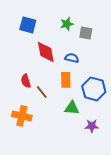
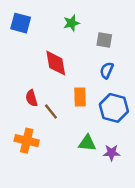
green star: (67, 24) -> (72, 23), moved
blue square: (28, 25) -> (21, 23), moved
blue semicircle: (72, 58) -> (107, 70), moved, turned -80
green triangle: (72, 108) -> (87, 143), moved

